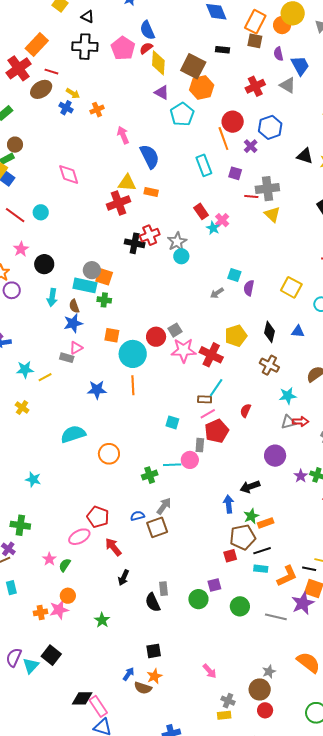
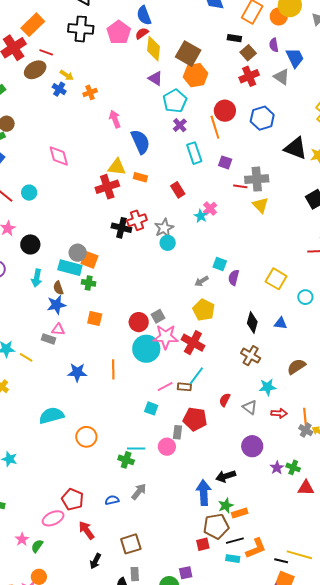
brown square: (255, 41) -> (248, 53), moved, turned 35
black rectangle: (223, 50) -> (234, 38), moved
purple cross: (251, 146) -> (180, 125), moved
black triangle: (305, 156) -> (296, 148), size x1.4
red rectangle: (201, 211) -> (178, 190), moved
yellow pentagon: (236, 336) -> (204, 310), moved, turned -30
pink triangle: (76, 348) -> (58, 329), turned 32
cyan circle: (133, 354) -> (146, 349), moved
yellow line: (45, 377) -> (26, 357), turned 56
pink line: (208, 414) -> (165, 387), moved
gray triangle: (288, 422) -> (250, 407), moved, turned 49
red pentagon: (217, 431) -> (195, 419), turned 30
cyan line: (172, 465) -> (136, 448), moved
green cross: (150, 475) -> (126, 460), turned 35
blue arrow: (229, 504) -> (204, 493), size x1.4
brown square: (157, 527) -> (131, 544), moved
orange L-shape: (287, 576) -> (256, 548), moved

